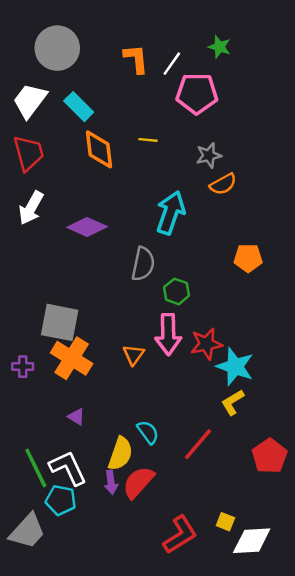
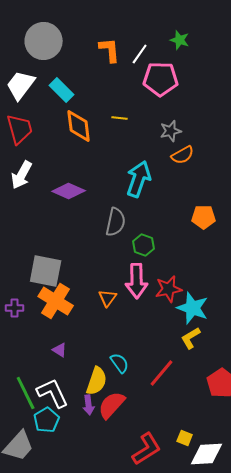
cyan pentagon: (61, 500) -> (47, 420), turned 30

